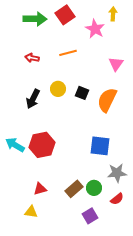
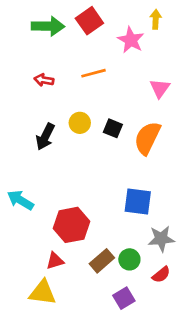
red hexagon: (42, 145) -> (71, 225), moved
yellow triangle: (31, 212) -> (43, 293), size x1.5

